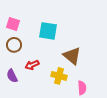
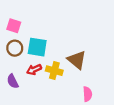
cyan square: (48, 31) -> (37, 47), moved
yellow cross: (59, 76) -> (54, 71), moved

